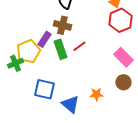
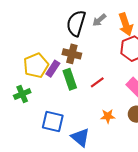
red line: (79, 46) -> (97, 82), moved
yellow pentagon: (28, 51) -> (36, 65), moved
orange star: (96, 94) -> (108, 116), moved

